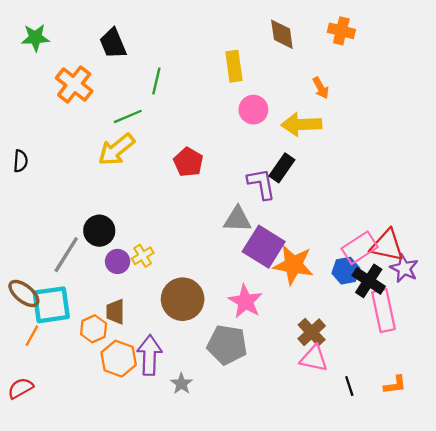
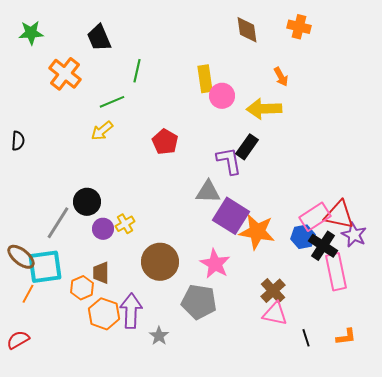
yellow rectangle: (234, 66) -> (205, 79), moved
yellow arrow: (116, 150) -> (102, 131), size x0.7

